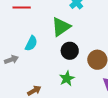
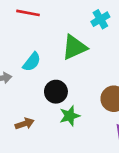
black circle: (70, 51) -> (56, 92), moved

